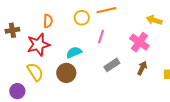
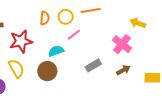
orange semicircle: (48, 21) -> (45, 18), moved
pink line: (101, 37) -> (74, 35), moved, turned 32
brown arrow: (142, 68) -> (123, 70), turned 32

